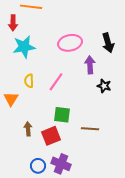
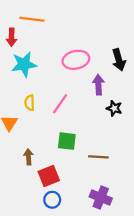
red square: (51, 136) -> (49, 176), moved
purple cross: (61, 164) -> (101, 197), moved
blue circle: (38, 166) -> (52, 200), moved

